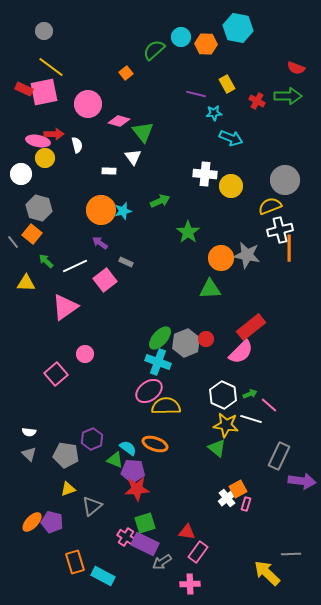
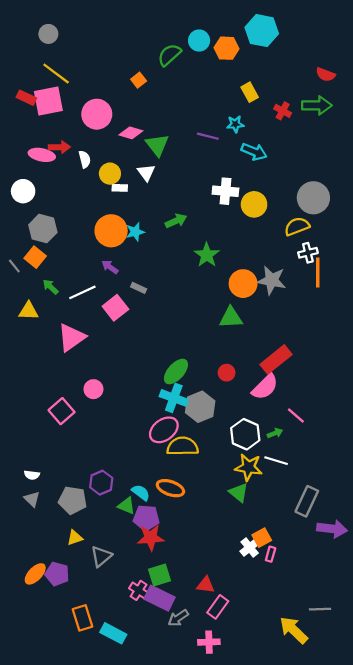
purple line: (196, 94) -> (208, 136), moved
yellow circle: (45, 158) -> (110, 174), moved
white cross: (280, 230) -> (308, 253), size x0.7
gray hexagon: (186, 343) -> (200, 407), moved
pink line: (269, 405) -> (296, 416), moved

